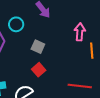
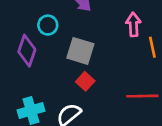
gray square: (38, 47) -> (80, 51), size x1.5

